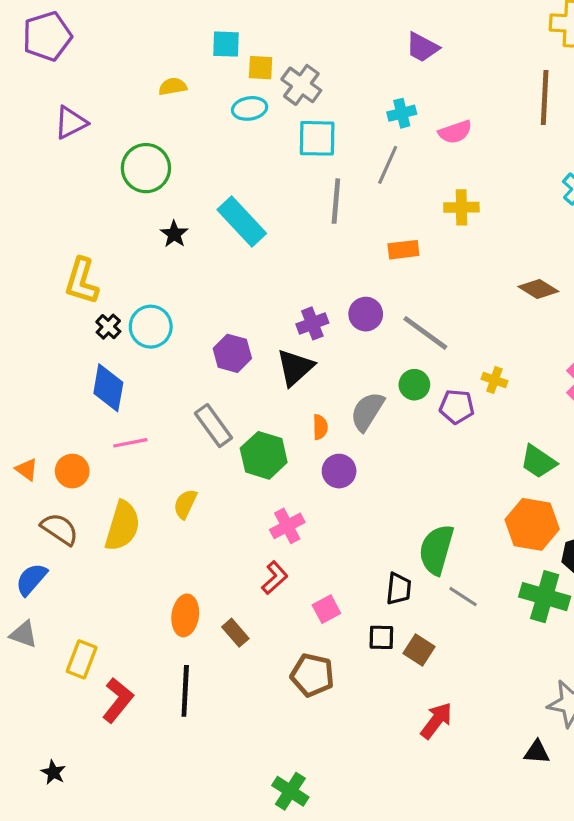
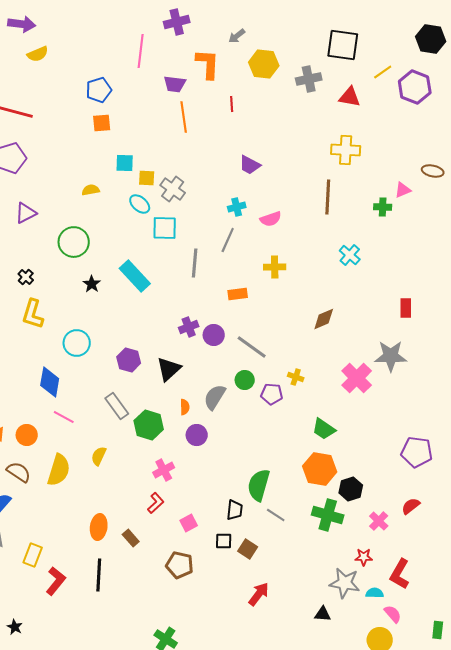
cyan ellipse: (250, 108) -> (140, 204), turned 50
cyan square: (317, 138) -> (165, 228), moved
brown diamond: (538, 289) -> (324, 319), turned -55
purple cross: (312, 323) -> (189, 327), moved
black cross: (108, 327) -> (26, 277), moved
pink line: (130, 443) -> (64, 417), turned 40

